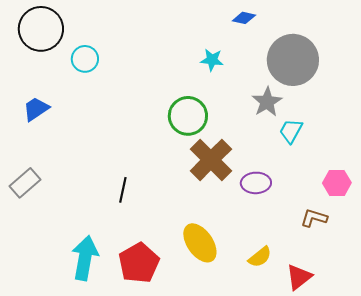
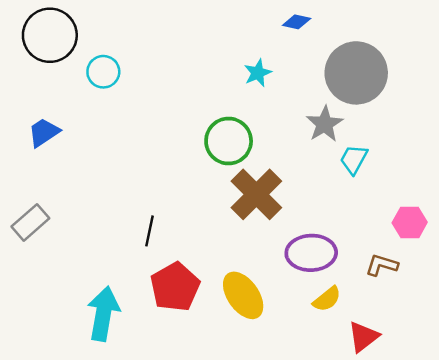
cyan star: (212, 60) -> (258, 73), turned -30
purple ellipse: (256, 183) -> (311, 253), moved, size x1.4
yellow semicircle: (260, 257) -> (327, 299), moved
red pentagon: (139, 263) -> (175, 287), moved

